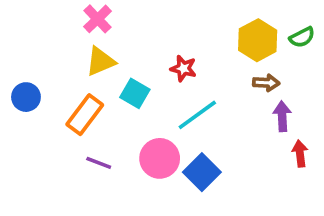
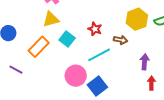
brown arrow: (266, 83) -> (121, 40), moved
purple line: (99, 163) -> (16, 70), moved

